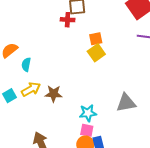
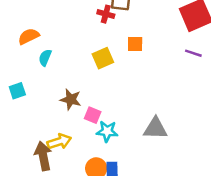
yellow square: (96, 53) -> (103, 58), moved
yellow arrow: (31, 89) -> (59, 142), moved
pink square: (87, 130) -> (93, 115), moved

